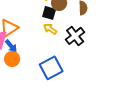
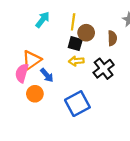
yellow arrow: (50, 29) -> (76, 61), turned -40
blue arrow: (11, 46) -> (47, 75), moved

